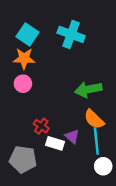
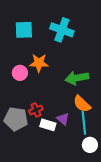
cyan square: (28, 34) -> (24, 30), turned -36
orange star: (24, 58) -> (39, 63), moved
red cross: (41, 126) -> (36, 110), turned 32
gray pentagon: (23, 159) -> (16, 119), moved

